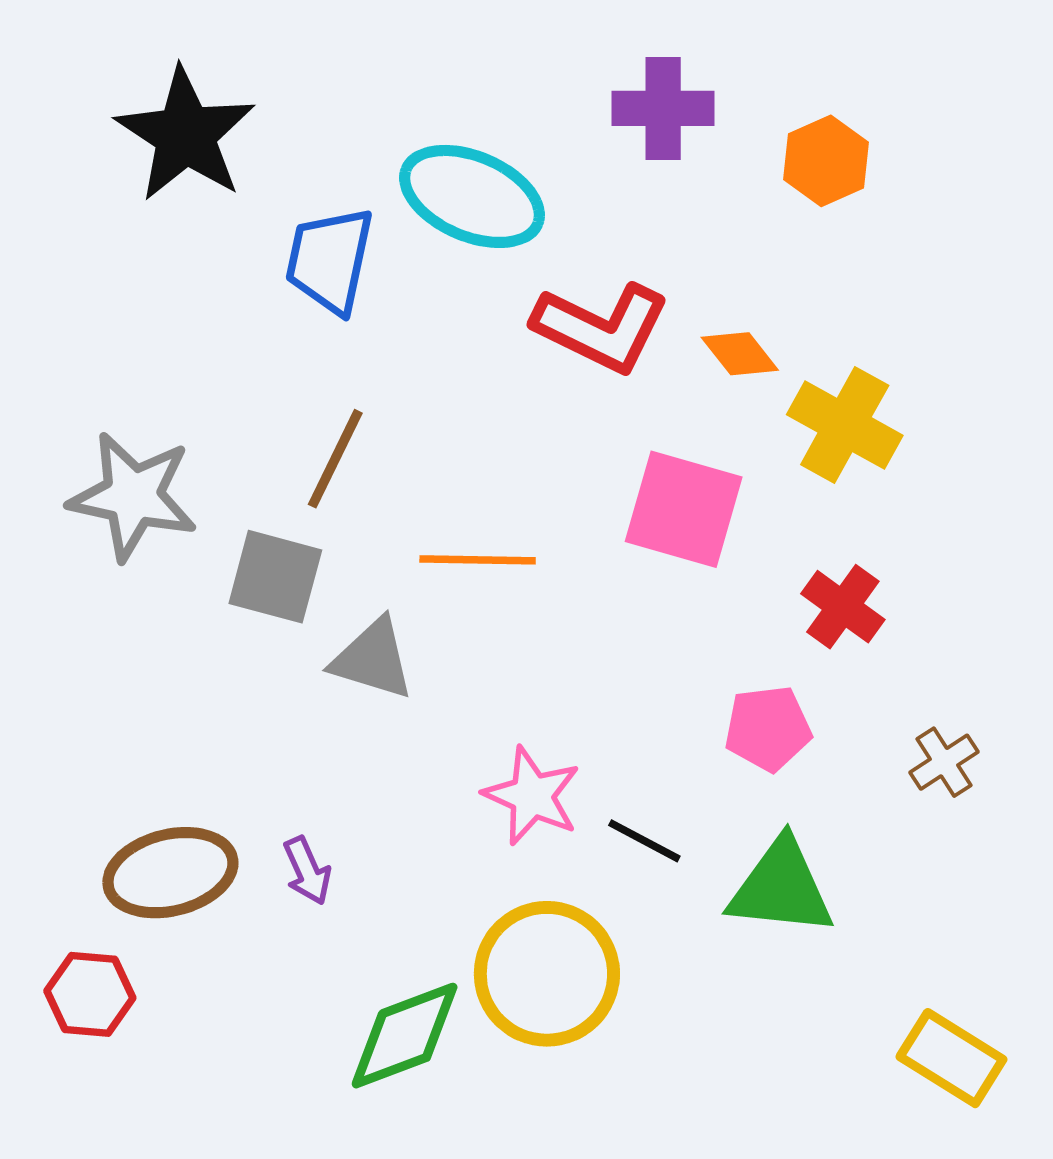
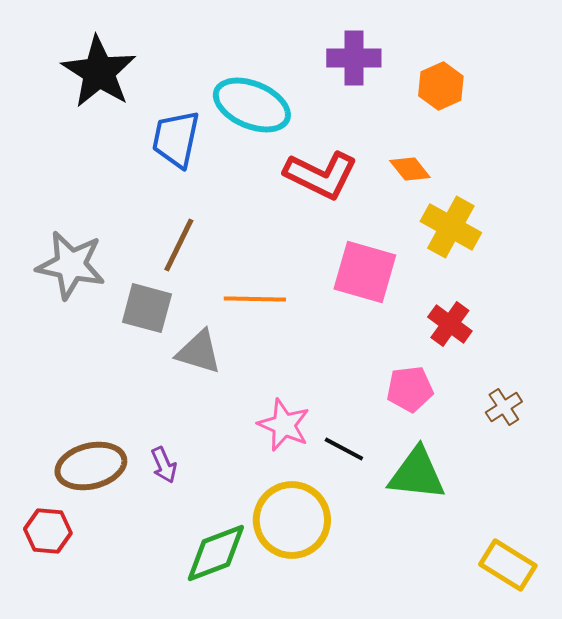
orange diamond: (740, 354) -> (410, 169), moved

